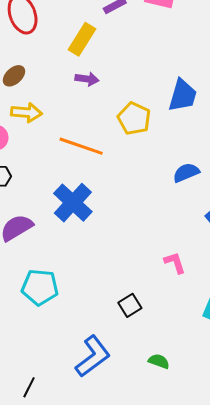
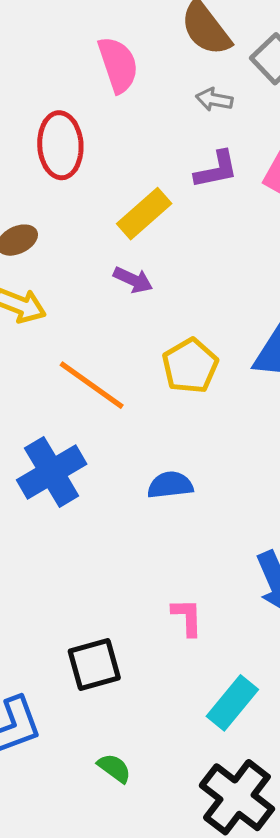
blue semicircle: (186, 173) -> (170, 485), moved
black square: (130, 305) -> (94, 664), size x1.4

